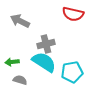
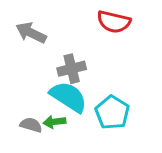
green arrow: (12, 62) -> (54, 122), moved
cyan pentagon: (72, 72) -> (112, 112), turned -30

